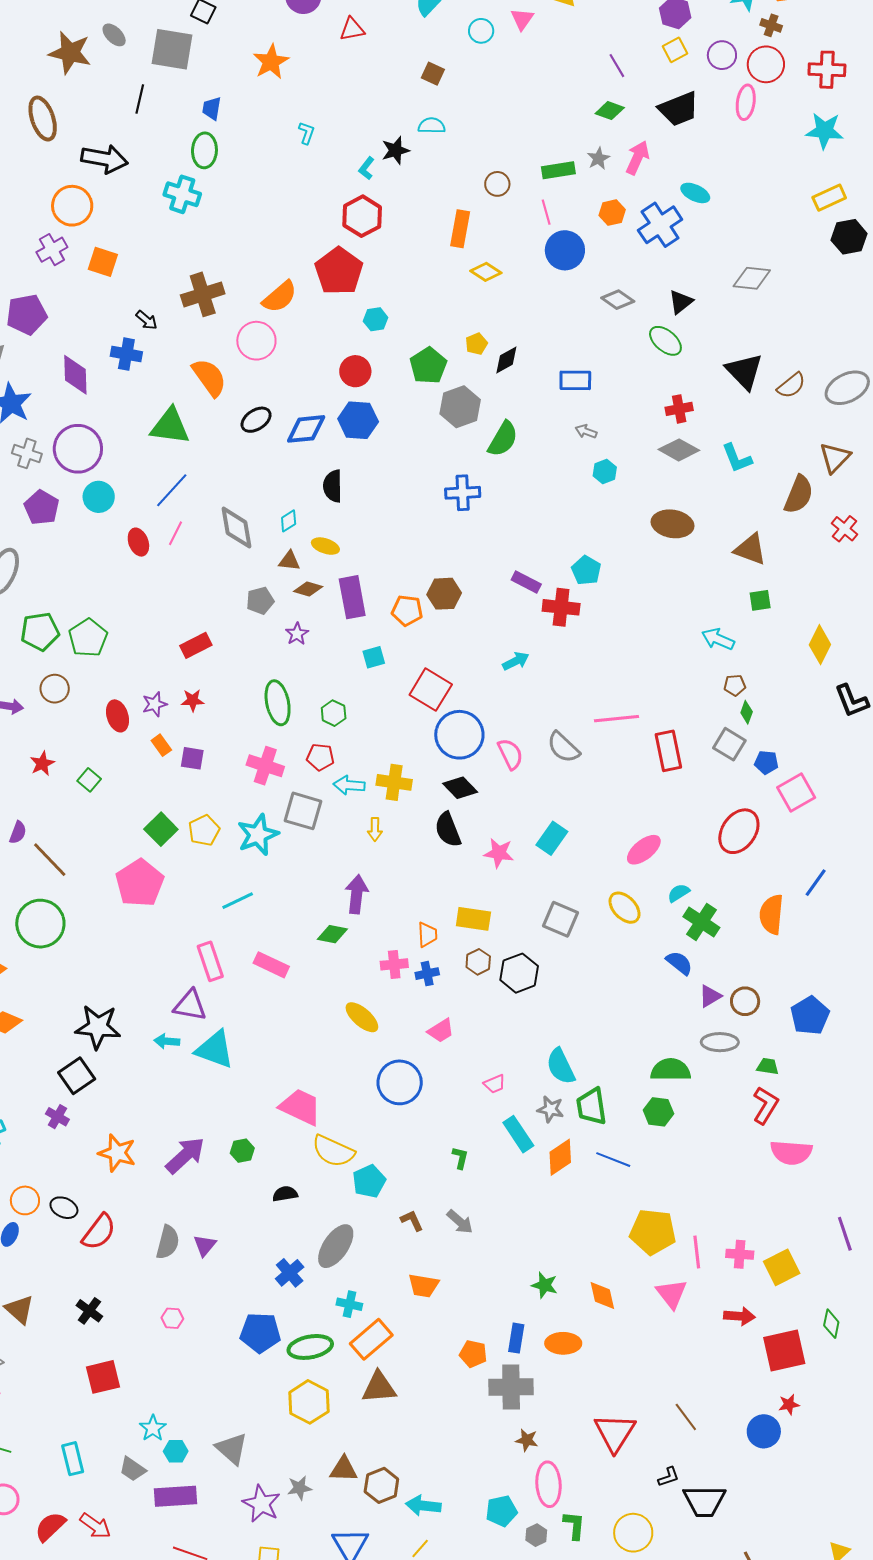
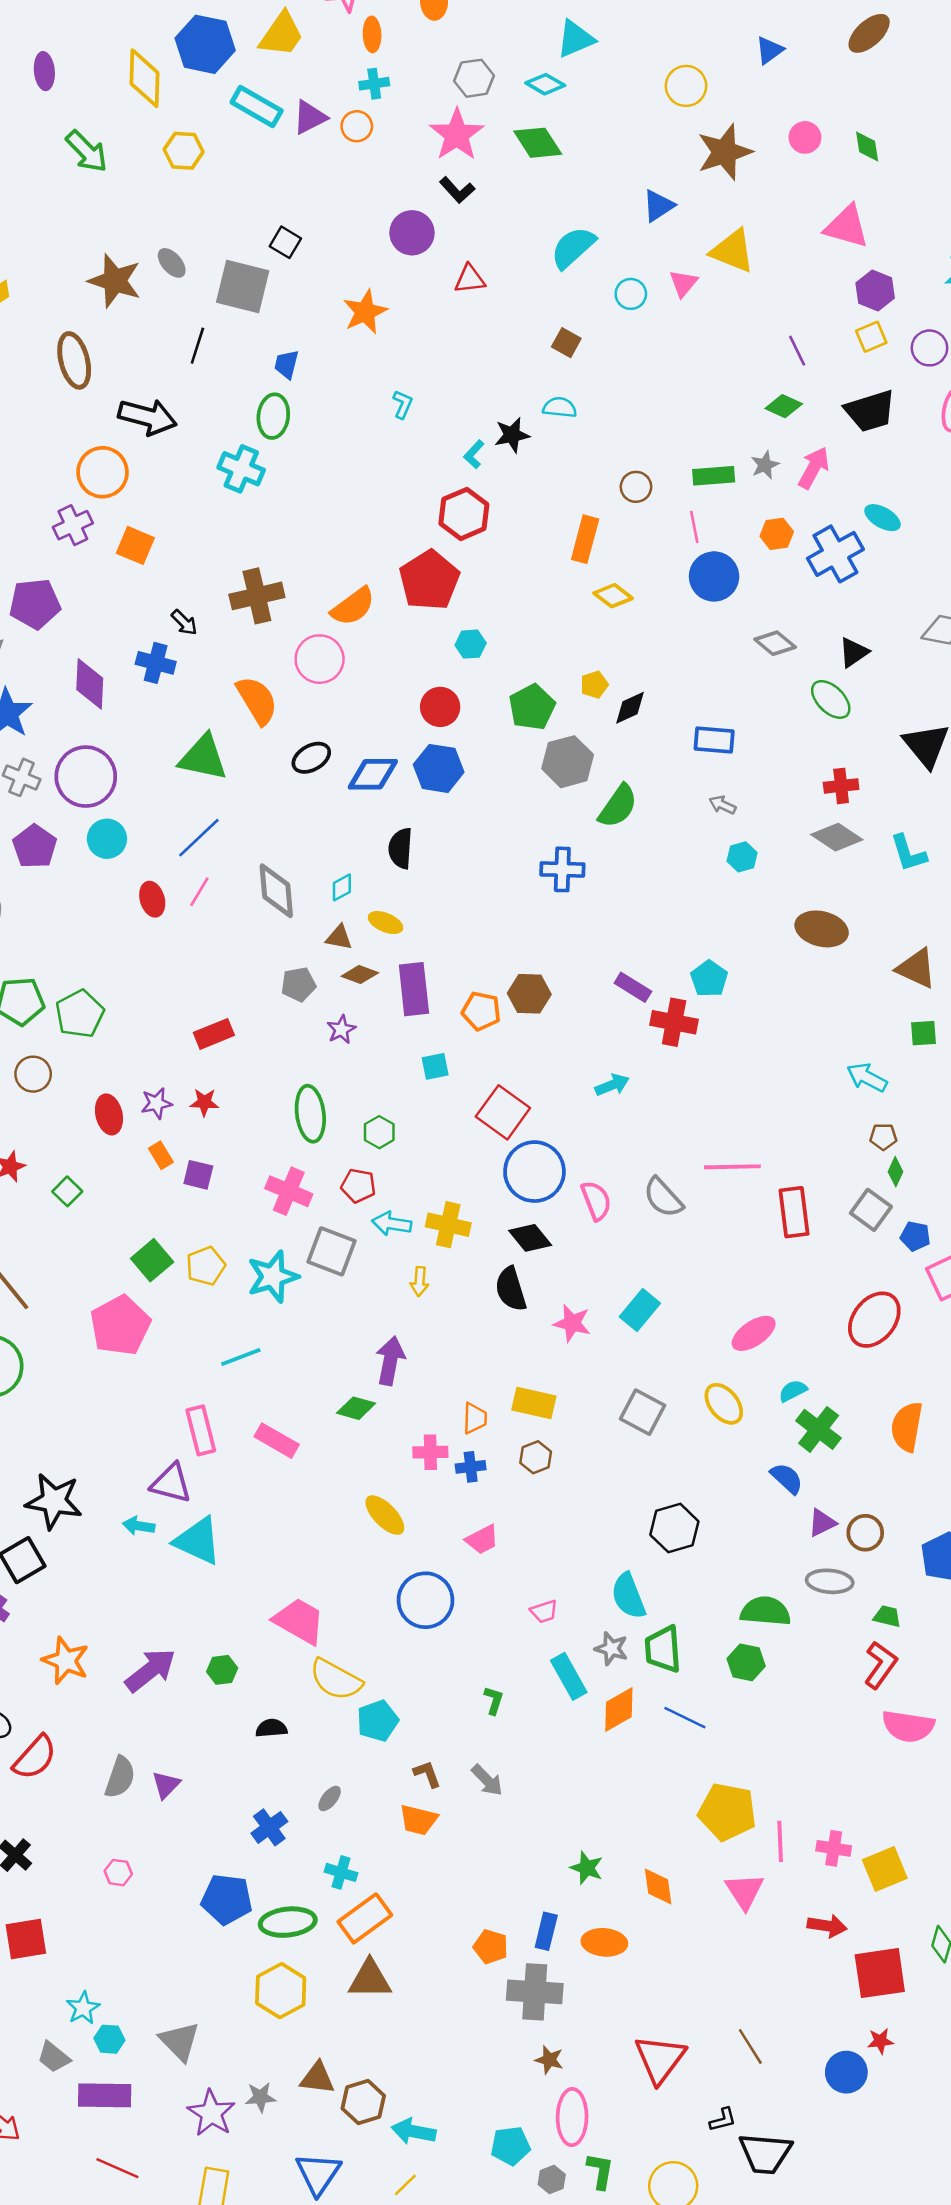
black hexagon: (519, 973) -> (674, 1528), moved
gray ellipse: (336, 1246) -> (330, 1799), size x0.5
orange trapezoid: (424, 1286) -> (418, 1820), moved

